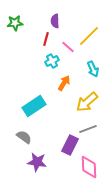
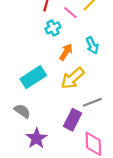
cyan arrow: (93, 69) -> (92, 45), moved
yellow arrow: (87, 102) -> (73, 78), moved
purple star: (37, 162) -> (36, 138), turned 30

